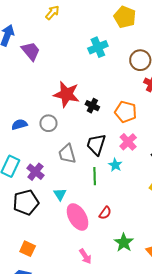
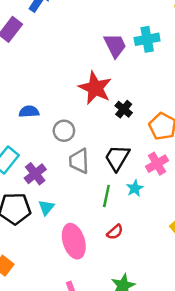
purple trapezoid: (31, 51) -> (115, 45), moved
gray circle: (48, 123) -> (64, 131), moved
cyan triangle: (60, 194) -> (46, 207), moved
red semicircle: (105, 213) -> (115, 232), moved

